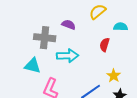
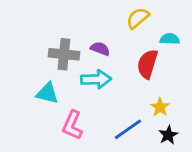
purple semicircle: (69, 25) -> (100, 49), moved
red semicircle: (105, 45) -> (147, 64), size x1.5

